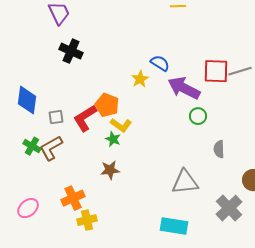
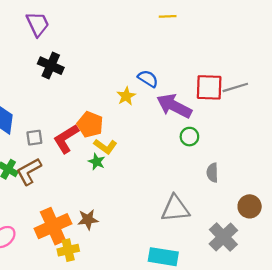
brown star: (110, 170) -> (88, 220), moved
orange cross: (73, 198) -> (53, 226), size x1.4

